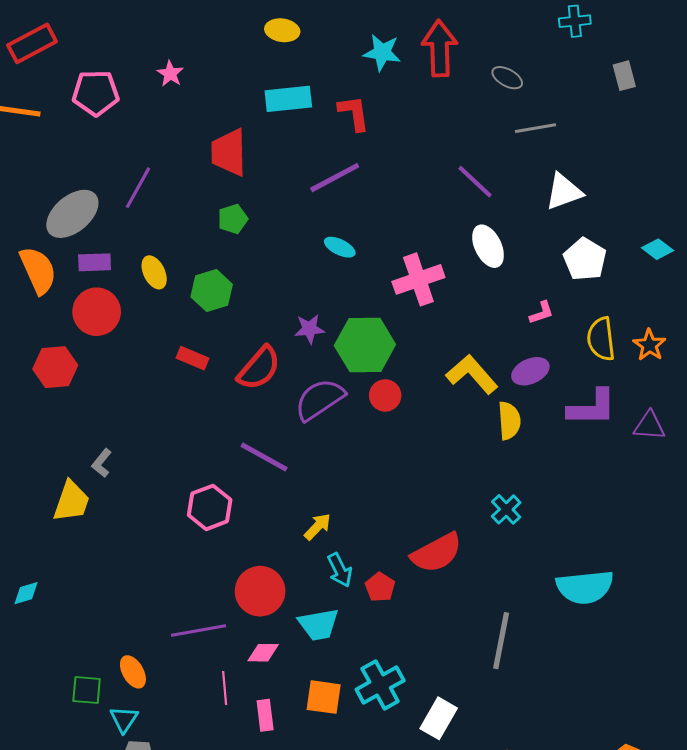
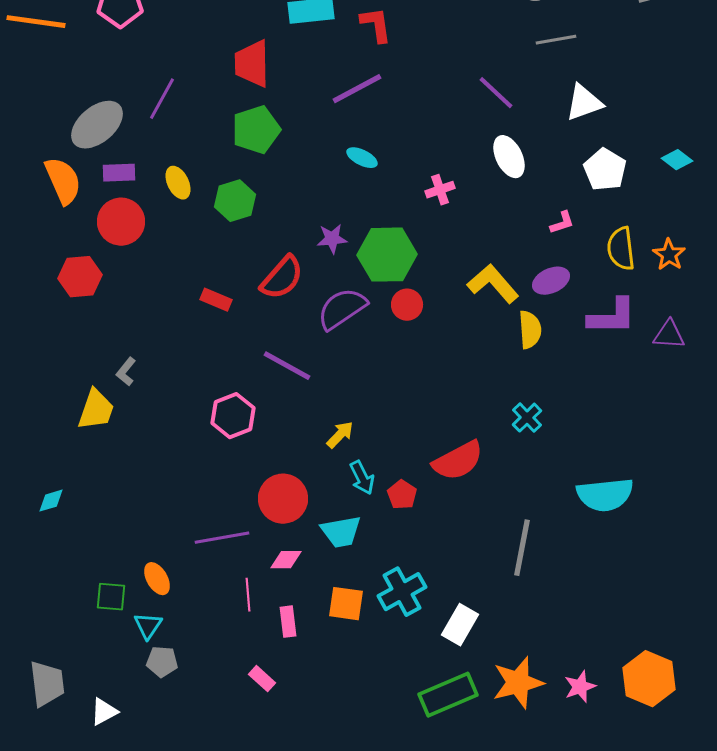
green pentagon: (233, 219) -> (256, 130), size x1.6
pink cross: (418, 279) -> (440, 190), size x0.6
red rectangle: (192, 358) -> (216, 300), moved

